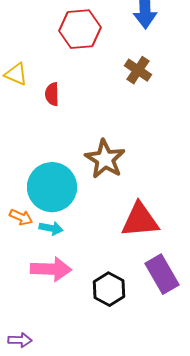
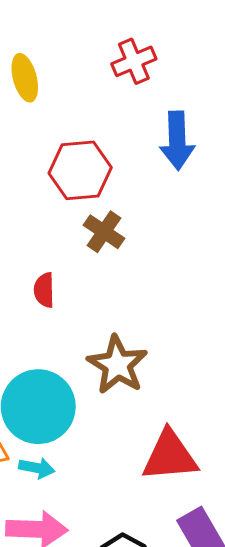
brown cross: (138, 70) -> (104, 232), moved
red semicircle: (52, 94) -> (44, 290), moved

